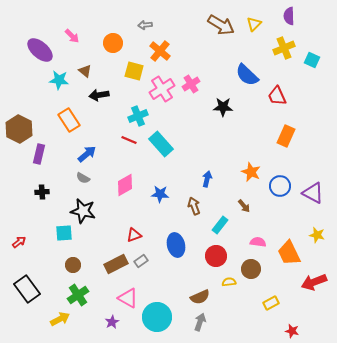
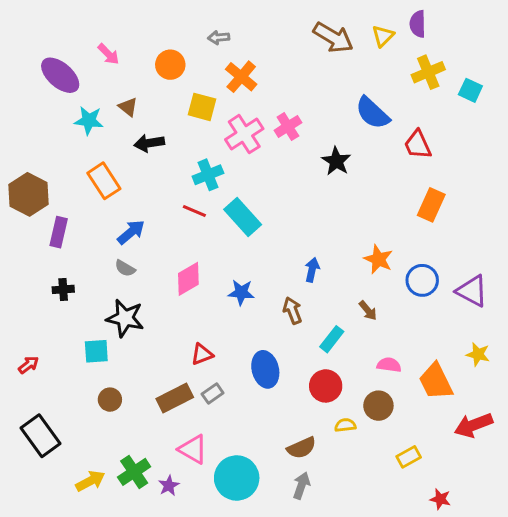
purple semicircle: (289, 16) -> (418, 24), moved
black star: (223, 107) -> (336, 161), turned 30
green cross: (78, 295) -> (134, 472), moved

